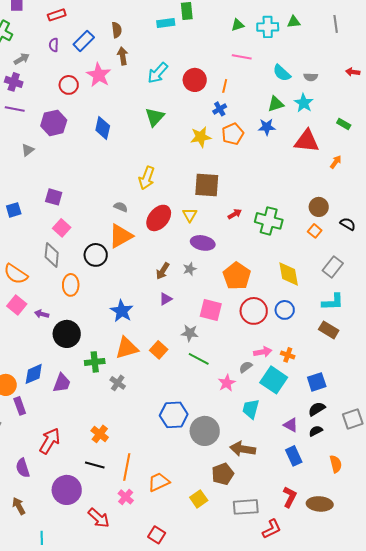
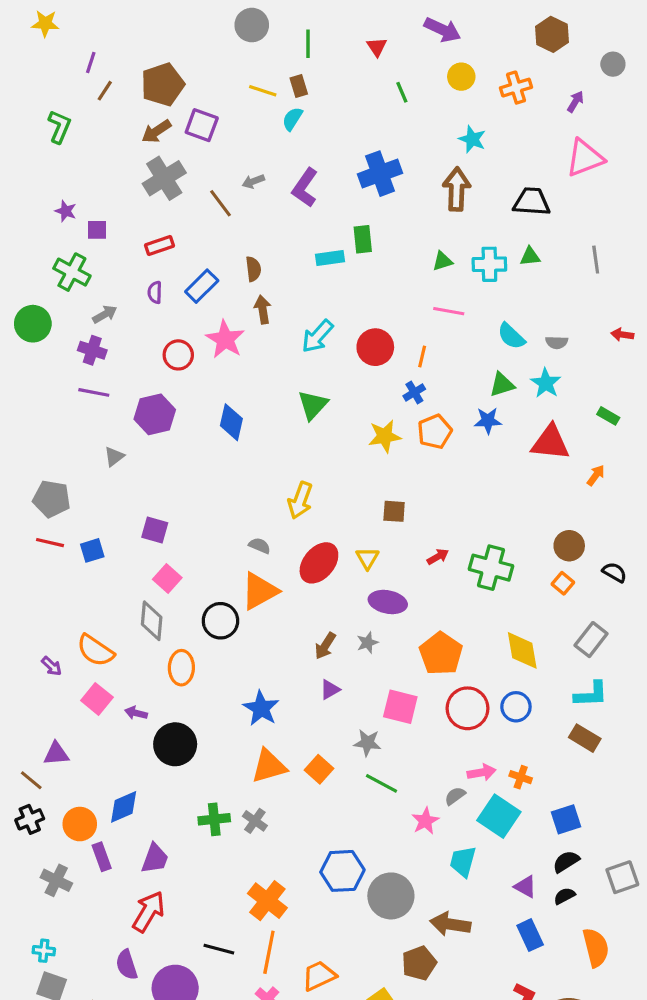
brown square: (207, 185) -> (394, 511), size x0.6
green cross: (95, 362) -> (214, 819), moved
purple trapezoid: (62, 383) -> (155, 858), moved
orange cross: (100, 434) -> (267, 901), moved, size x1.4
orange semicircle: (336, 464) -> (596, 948), size x1.4
purple semicircle: (23, 468) -> (127, 965), moved

